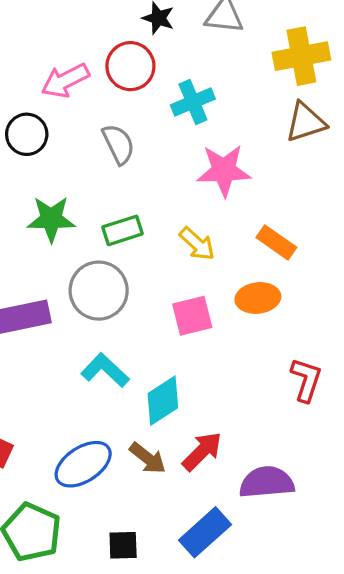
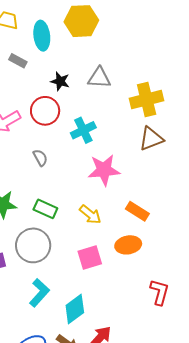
gray semicircle: (118, 144) -> (40, 158), size x0.7
green rectangle: (123, 230) -> (45, 209), turned 45
cyan L-shape: (105, 370) -> (39, 293), turned 92

